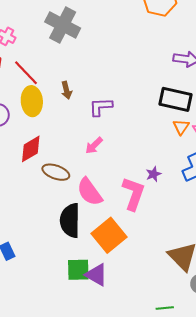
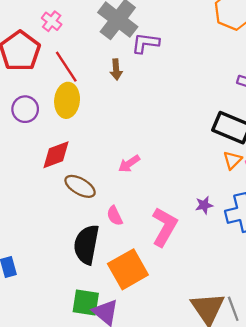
brown arrow: (66, 90) -> (116, 69), moved
purple L-shape: (101, 107) -> (145, 43), moved
purple star: (154, 174) -> (204, 205), moved
pink semicircle: (90, 192) -> (115, 216), size x0.6

